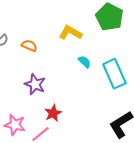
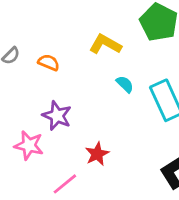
red star: (53, 113) -> (97, 154), moved
pink star: (15, 125) -> (29, 145), moved

